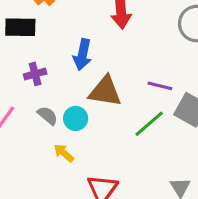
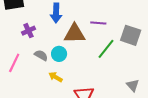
purple line: (160, 86) -> (98, 23), moved

